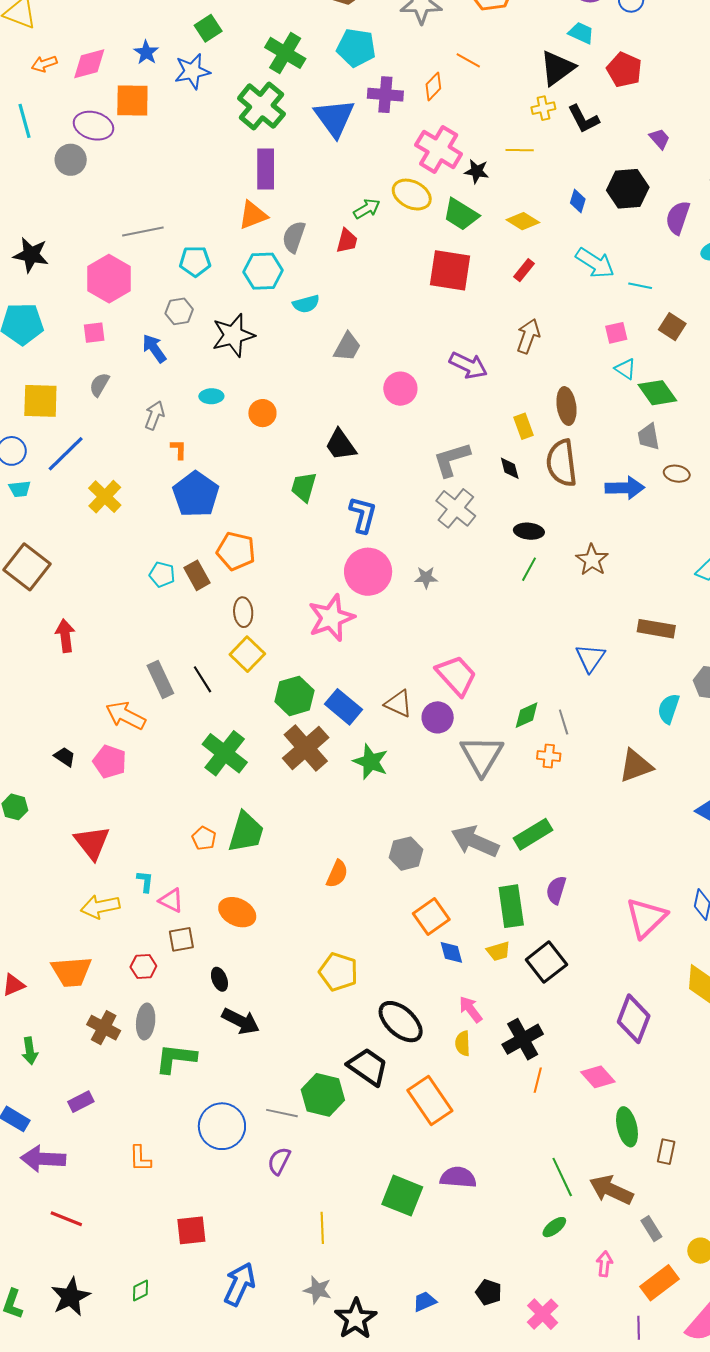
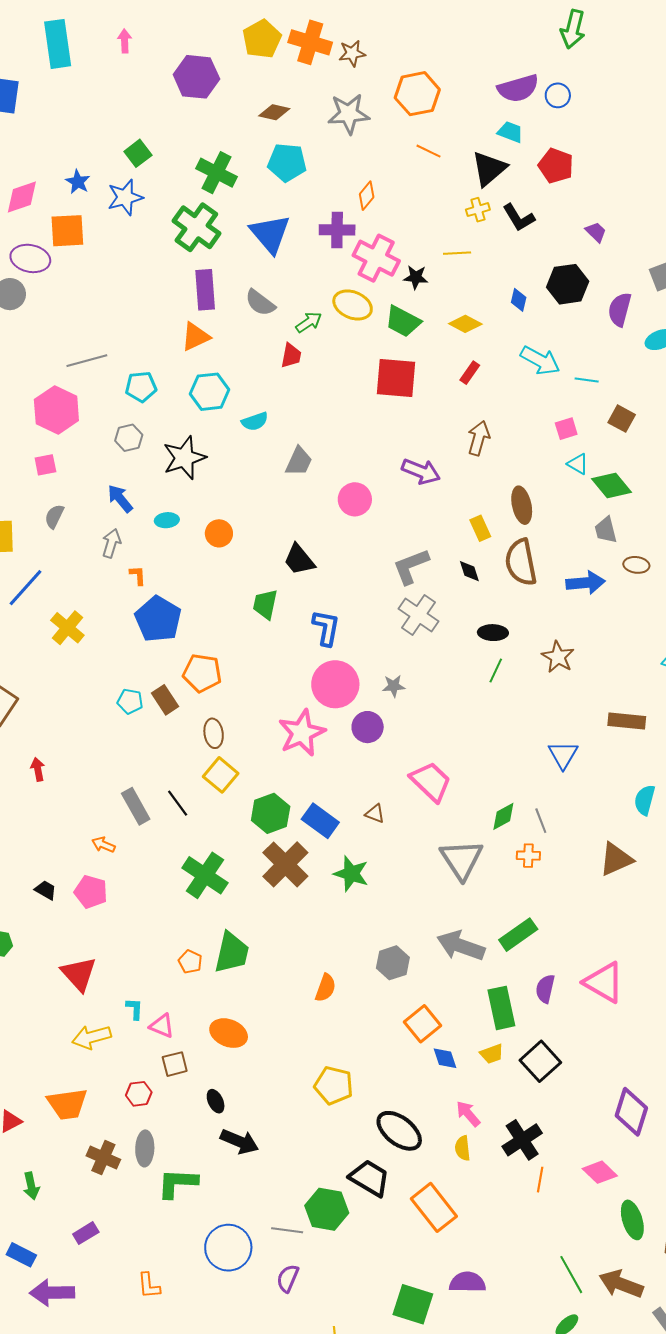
orange line: (468, 60) -> (429, 151), moved
purple cross: (385, 95) -> (337, 230), moved
gray semicircle: (294, 237) -> (260, 303), moved, turned -68
blue arrow: (154, 348) -> (120, 499), moved
red arrow: (65, 636) -> (38, 769), size x0.7
brown triangle: (399, 704) -> (375, 814), size x0.7
orange arrow: (126, 716) -> (103, 845), size x0.6
purple circle: (438, 717) -> (368, 727), moved
pink triangle: (646, 918) -> (604, 982), moved, turned -42

